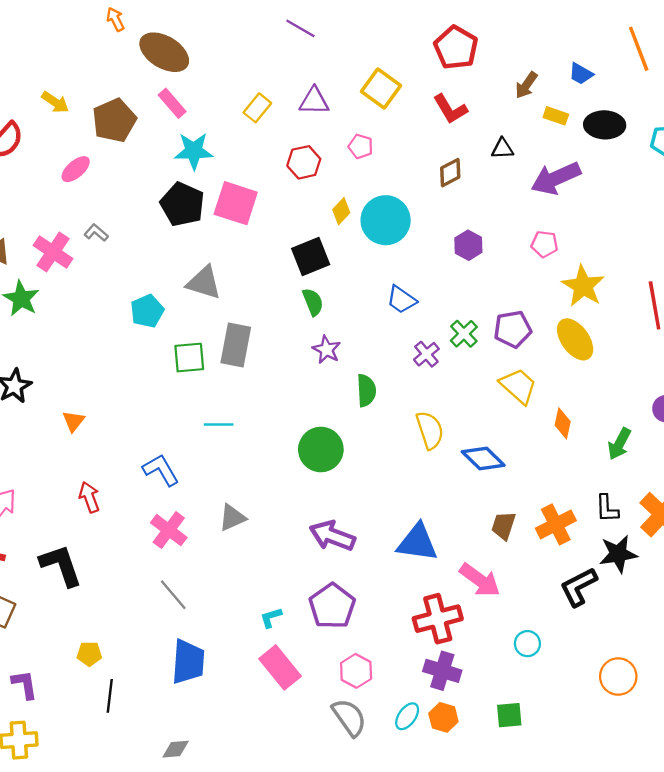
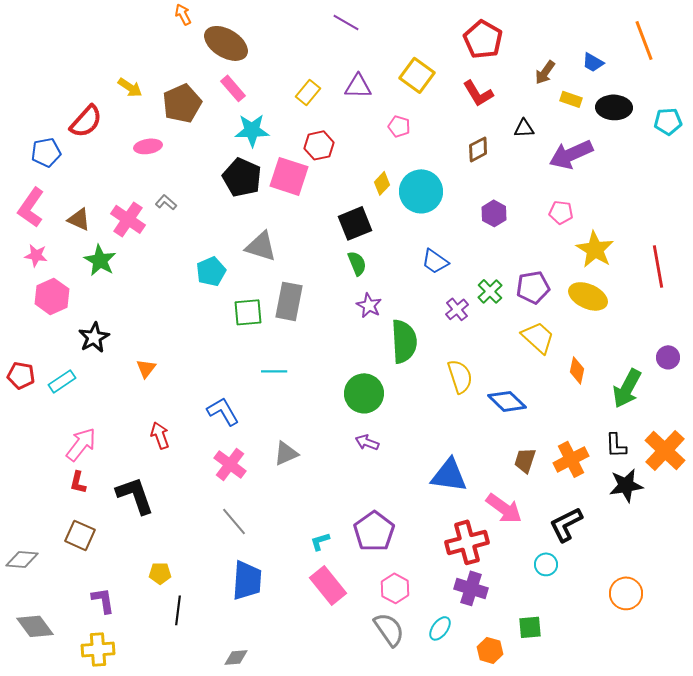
red hexagon: (304, 162) -> (319, 145), moved
pink ellipse: (76, 169) -> (148, 146), turned 32
yellow ellipse: (575, 339) -> (588, 296), turned -30
green semicircle: (366, 390) -> (404, 341), size x1.5
green arrow: (619, 444) -> (627, 388), size x1.4
purple arrow: (332, 536) -> (367, 442), moved, size x0.6
black L-shape: (579, 587) -> (566, 524), moved
orange hexagon: (443, 717) -> (490, 650), moved

